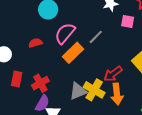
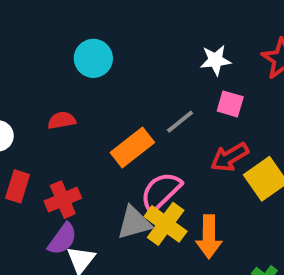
pink square: (128, 22) -> (230, 104), moved
pink semicircle: (65, 33) -> (161, 192), moved
red arrow: (113, 74) -> (230, 157), moved

